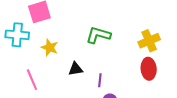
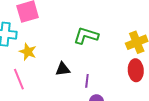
yellow star: (50, 48) -> (28, 52), moved

